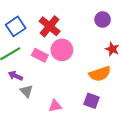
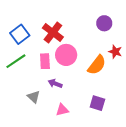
pink rectangle: (40, 55) -> (45, 61), turned 63
orange semicircle: (100, 74) -> (97, 65), moved, turned -30
purple arrow: (15, 76) -> (55, 84), moved

